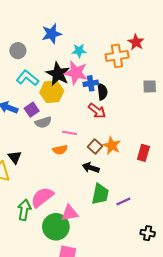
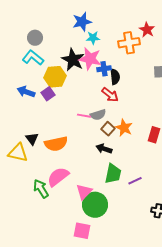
blue star: (52, 34) -> (82, 22), moved
cyan L-shape: (27, 78) -> (33, 58), moved
yellow hexagon: (52, 92) -> (55, 77), moved
gray semicircle: (43, 122) -> (98, 115), moved
orange semicircle: (60, 150) -> (56, 144), moved, size x1.6
green arrow: (24, 210) -> (41, 189), turned -42
pink triangle: (70, 213) -> (84, 192), turned -36
green circle: (56, 227) -> (95, 205), moved

